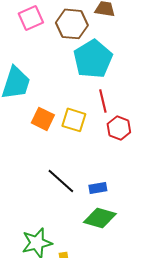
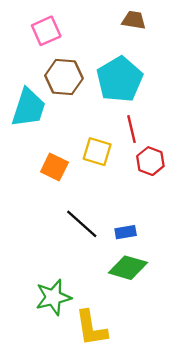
brown hexagon: (72, 24) -> (64, 77), moved
orange square: (43, 119) -> (54, 167), moved

